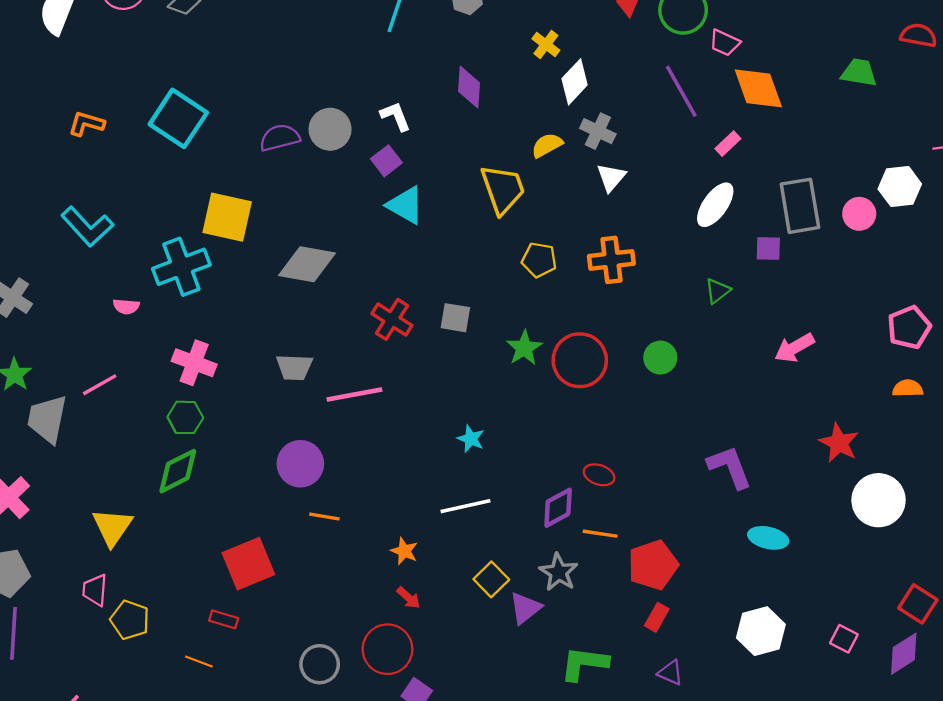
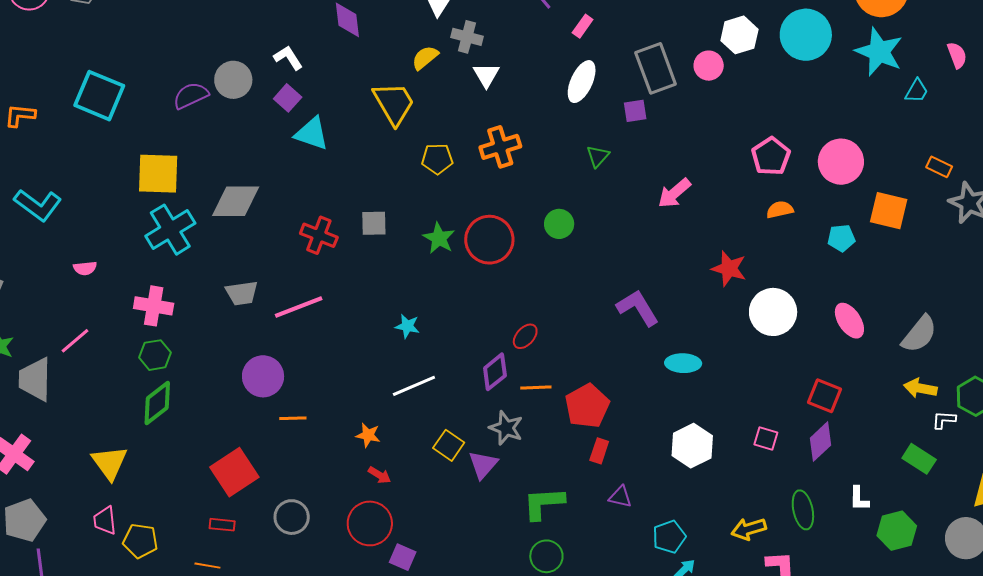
cyan cross: (181, 267) -> (170, 230), moved
red ellipse: (599, 475) -> (525, 336), turned -56
gray circle: (320, 664) -> (292, 517), moved

